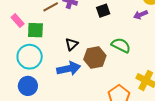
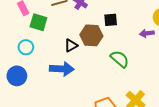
cyan circle: (30, 57) -> (26, 47), size x0.6
brown hexagon: (95, 57) -> (91, 35), moved

